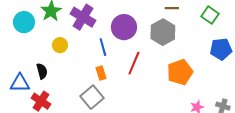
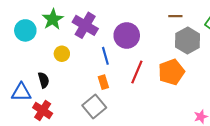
gray hexagon: (163, 32) -> (188, 41), moved
orange pentagon: (180, 72) -> (171, 72), moved

